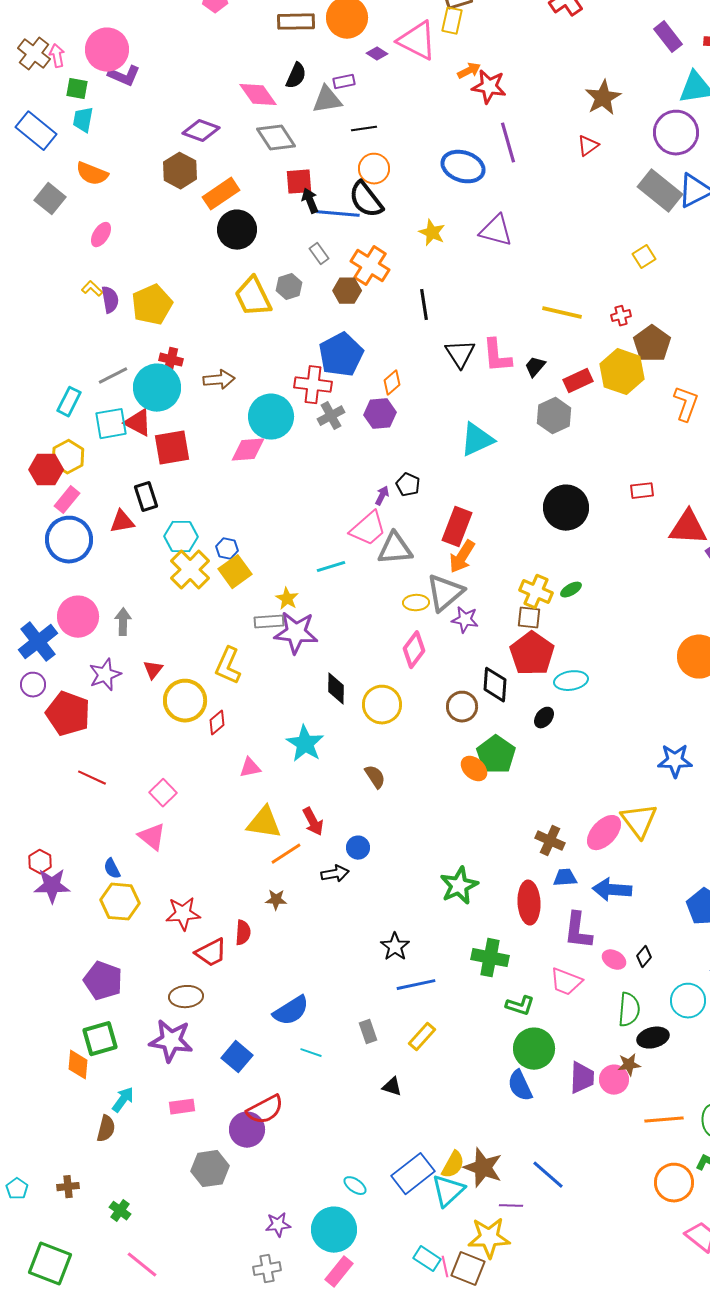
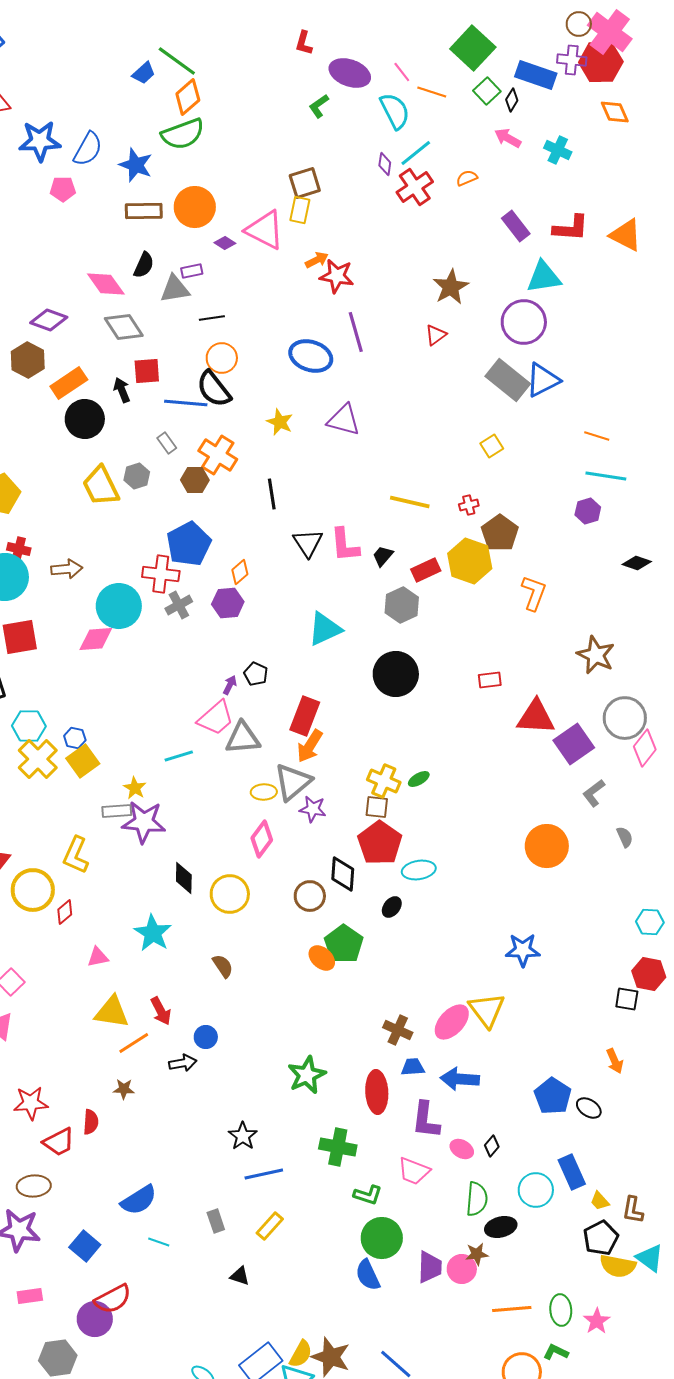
black arrow: (310, 201) -> (122, 390), moved
black circle: (566, 508) -> (396, 674), moved

